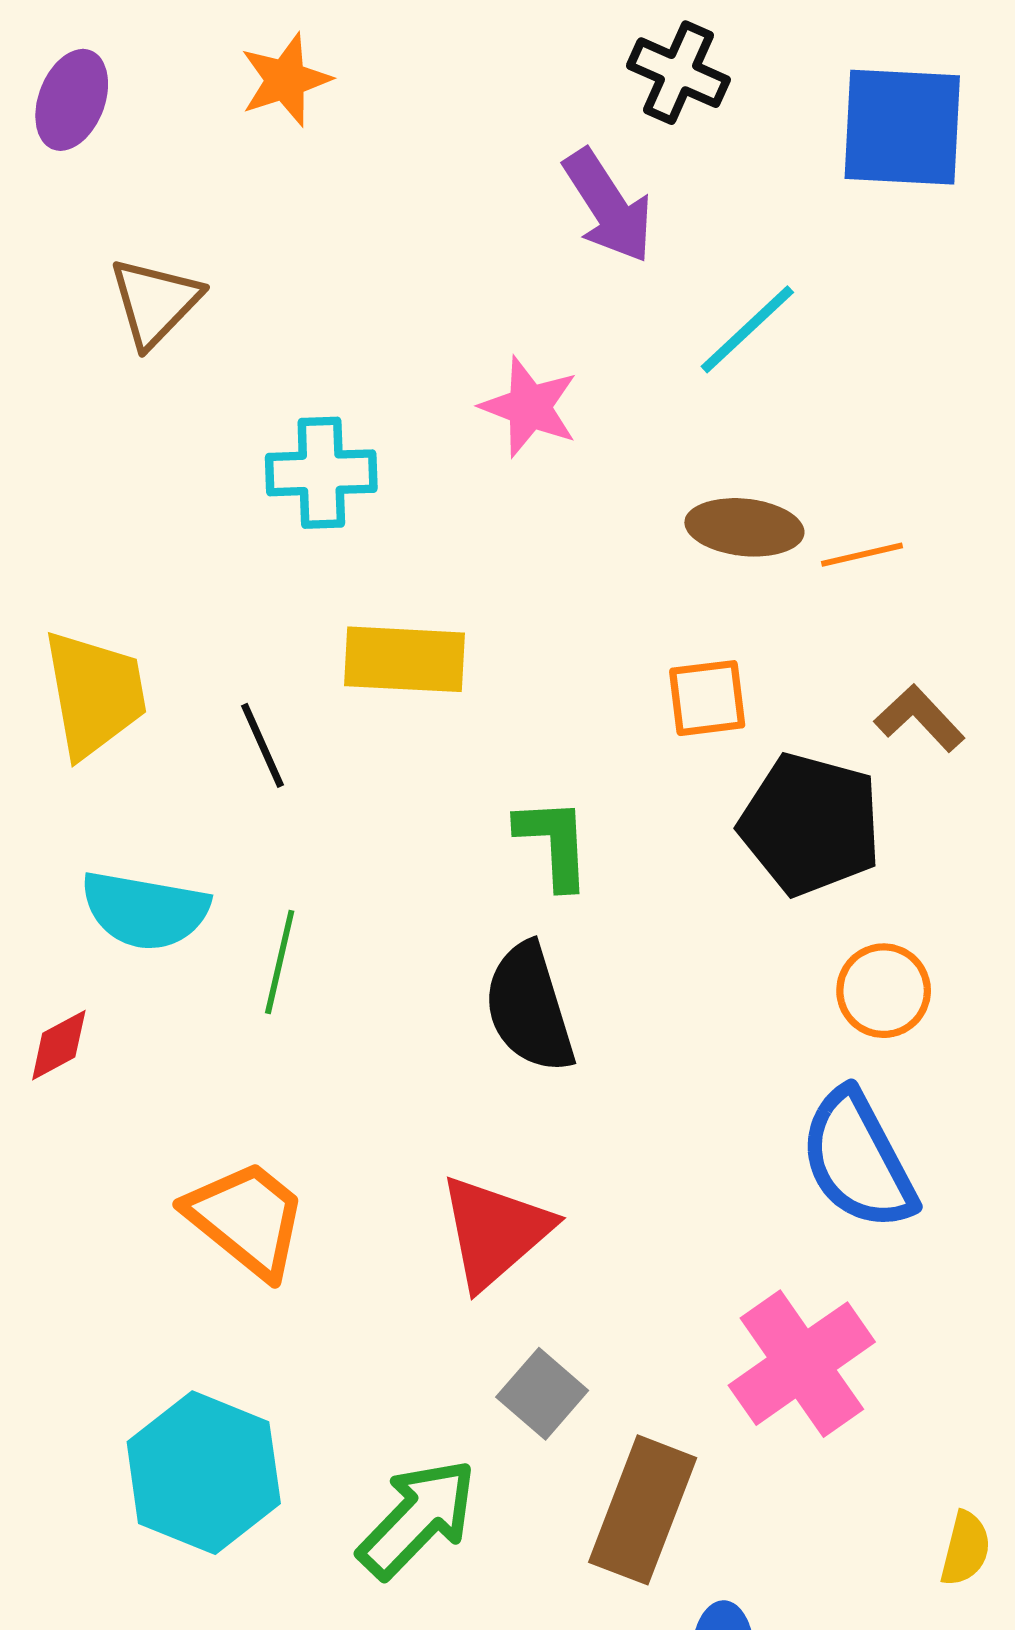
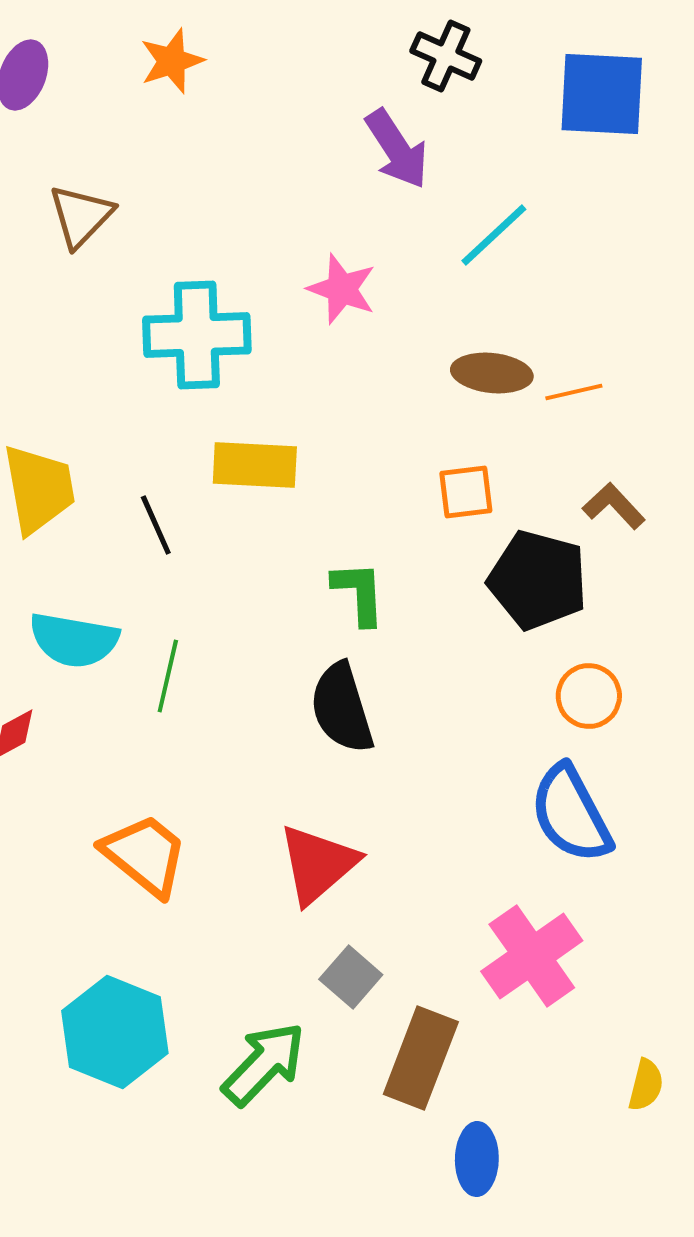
cyan cross: (321, 473) -> (197, 335), size x1.4

